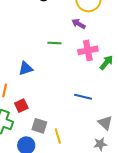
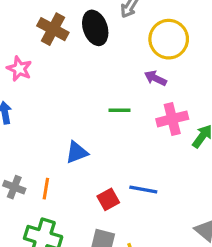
blue line: (83, 97) -> (143, 189), moved
red square: (21, 106) -> (108, 199), moved

